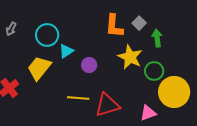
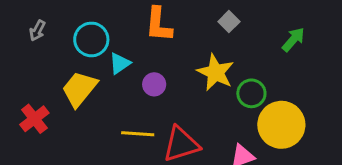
orange L-shape: (114, 26) -> (159, 25), moved
green arrow: (157, 38) -> (293, 39), moved, turned 48

